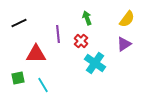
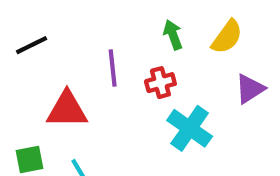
yellow semicircle: (127, 19) -> (227, 37), moved
red cross: (81, 41) -> (160, 83), turned 32

